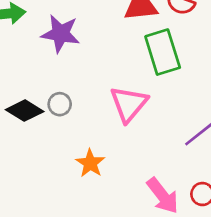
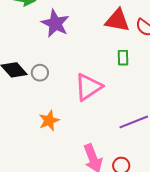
green rectangle: (163, 52) -> (123, 58), size x0.5

